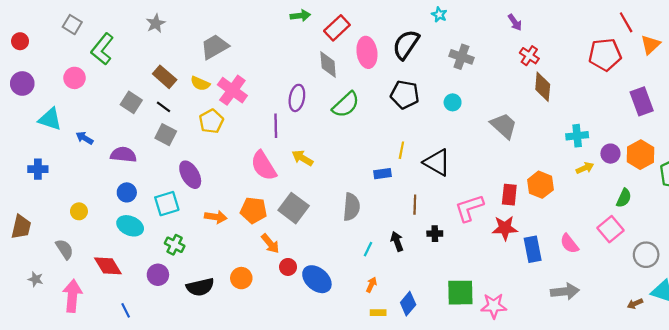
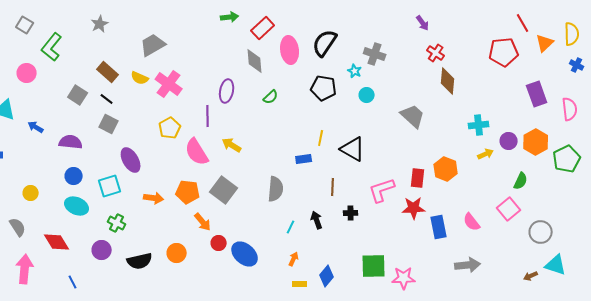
cyan star: (439, 15) -> (355, 71), moved
green semicircle: (346, 105) -> (271, 97), size x0.6
yellow pentagon: (211, 121) -> (170, 128), moved

